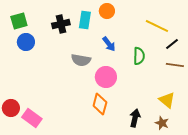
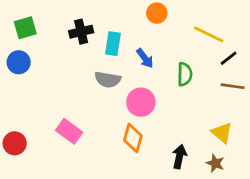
orange circle: (107, 11) -> (157, 13), moved
cyan rectangle: (85, 20) -> (113, 44), moved
blue circle: (26, 42) -> (19, 62), moved
pink rectangle: (32, 118) -> (69, 131), moved

